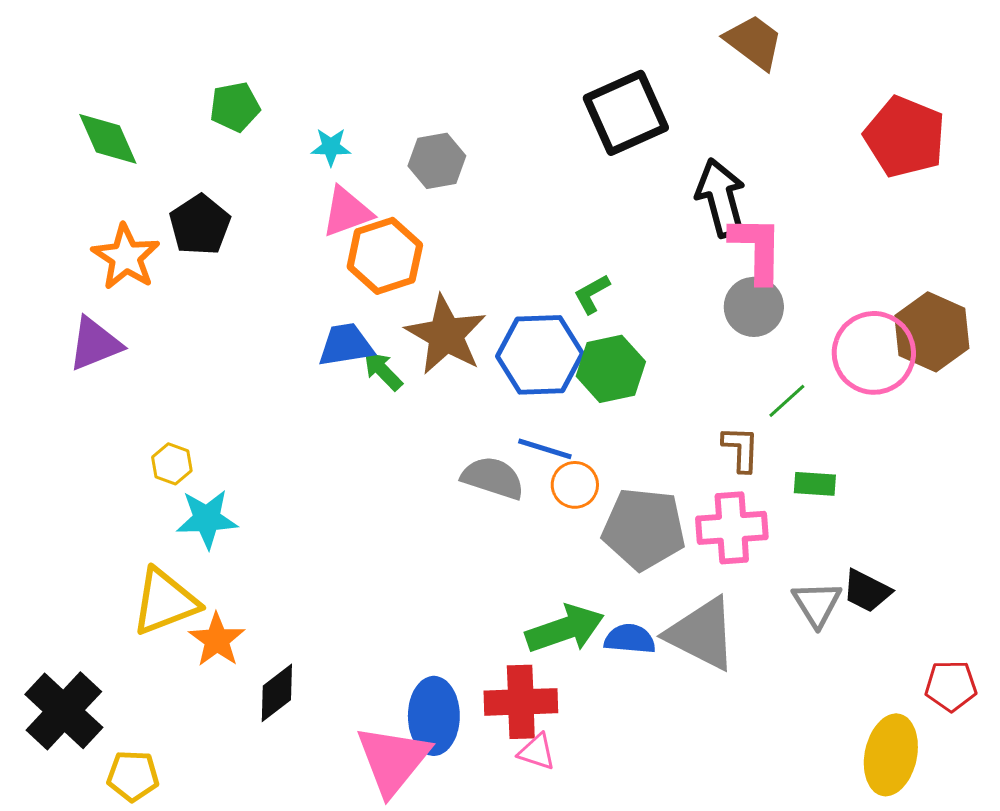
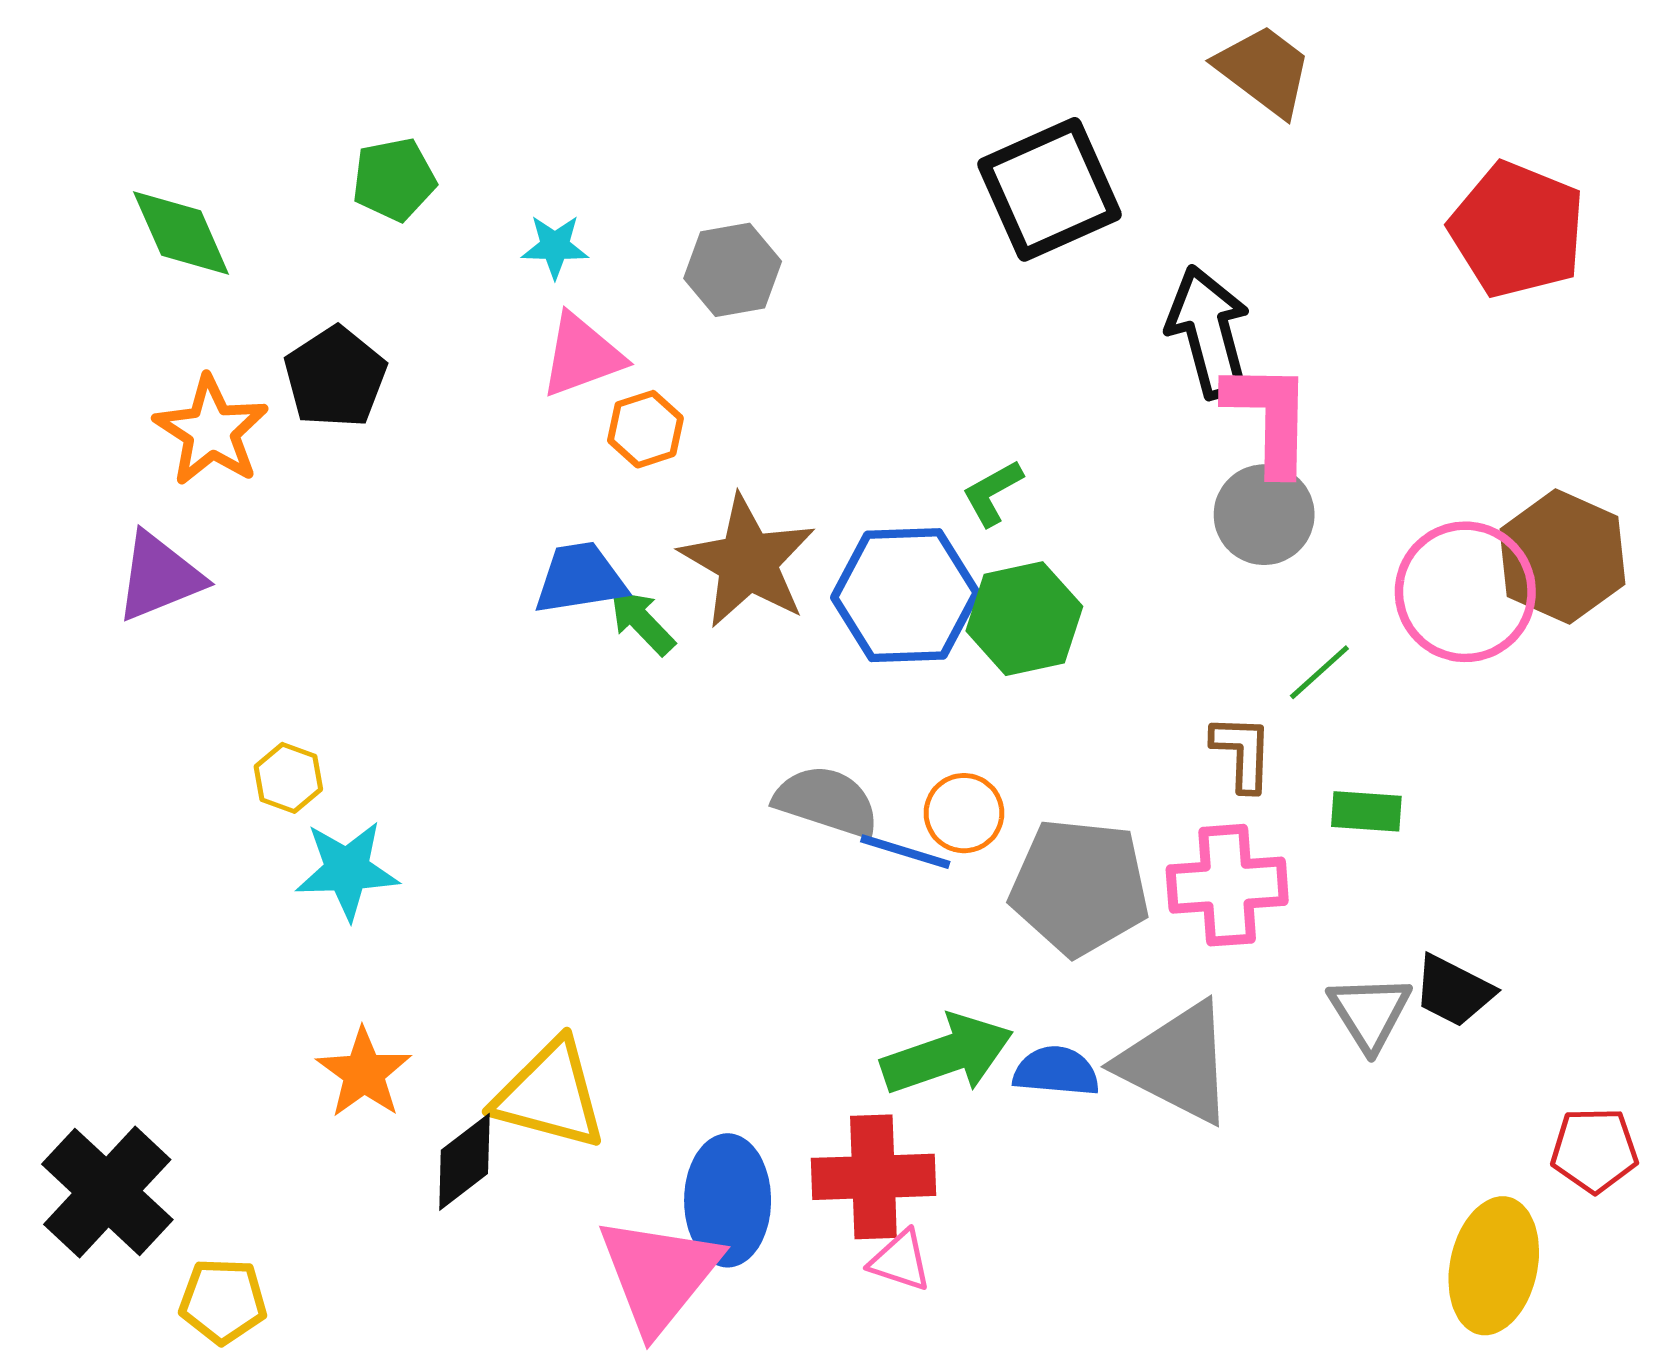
orange hexagon: (385, 256) -> (645, 429), size x0.6
blue line: (545, 449) -> (905, 852), moved
yellow triangle: (165, 602) -> (550, 1095), moved, turned 36

